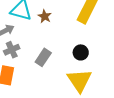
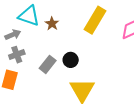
black circle: (81, 52) -> (71, 60), moved

